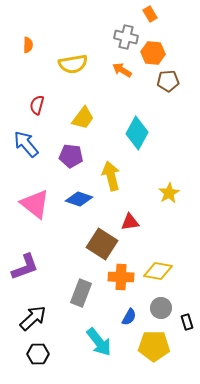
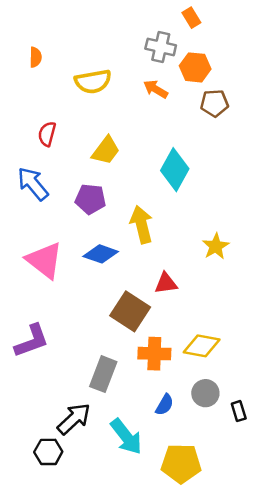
black arrow: (33, 318) -> (74, 419), moved
yellow pentagon: (154, 346) -> (181, 463), moved

